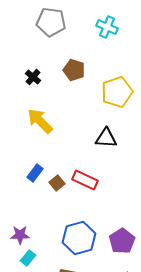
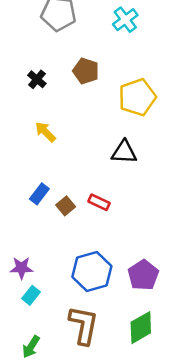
cyan cross: (107, 27) -> (125, 20), turned 30
yellow arrow: (40, 121) -> (45, 132), size x0.7
red rectangle: (85, 180) -> (99, 202), size x0.7

